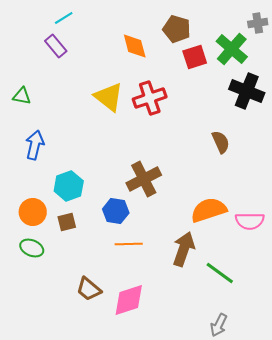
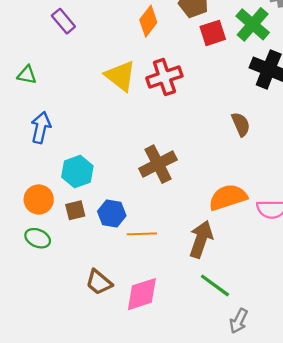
orange diamond: (135, 46) -> (148, 21), turned 52
blue hexagon: (116, 211) -> (112, 213), moved
green line: (220, 273) -> (215, 285), moved

